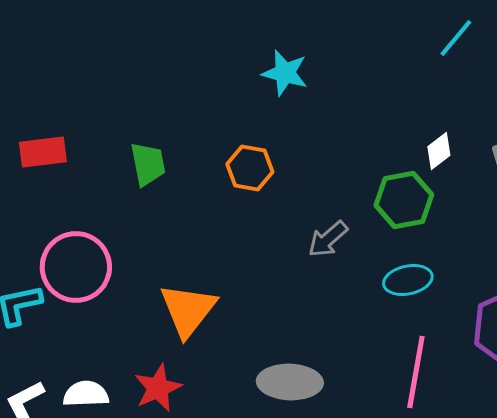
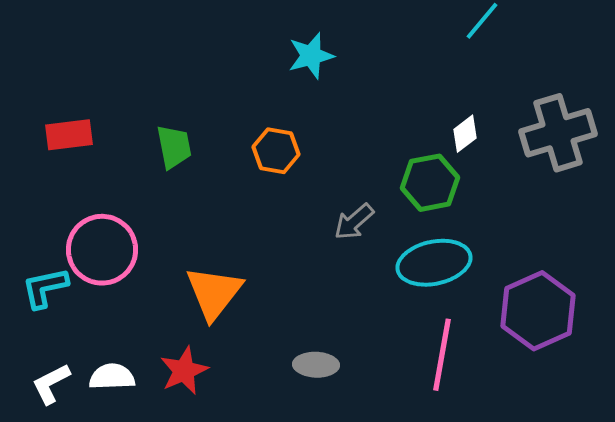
cyan star: (285, 73) -> (311, 56), turned -30
cyan ellipse: (408, 280) -> (434, 263), size x1.5
gray ellipse: (290, 382) -> (316, 365), size x0.7

